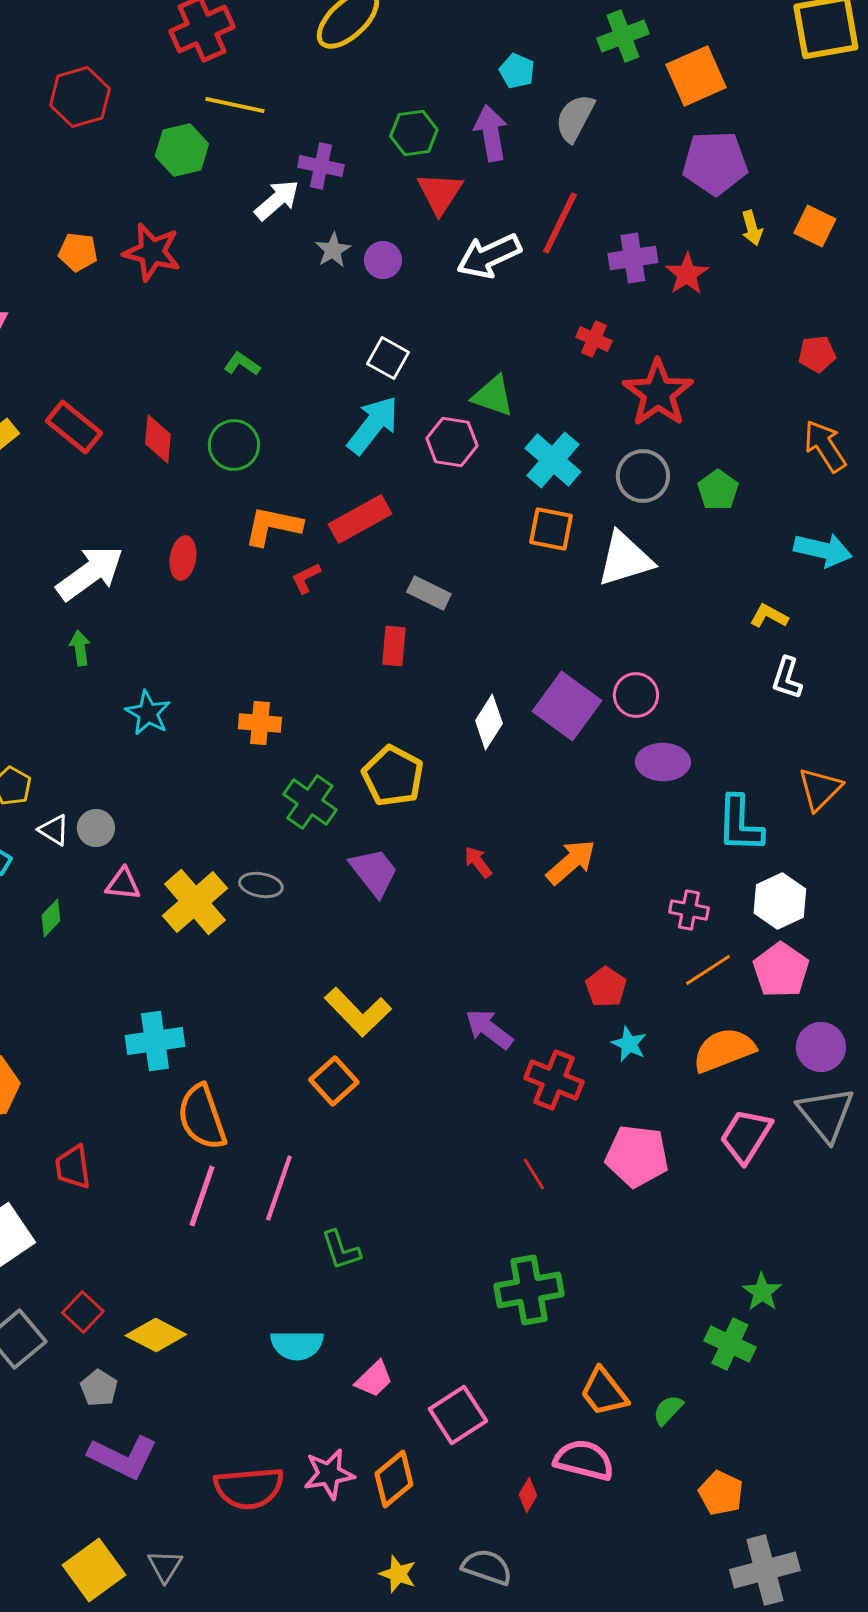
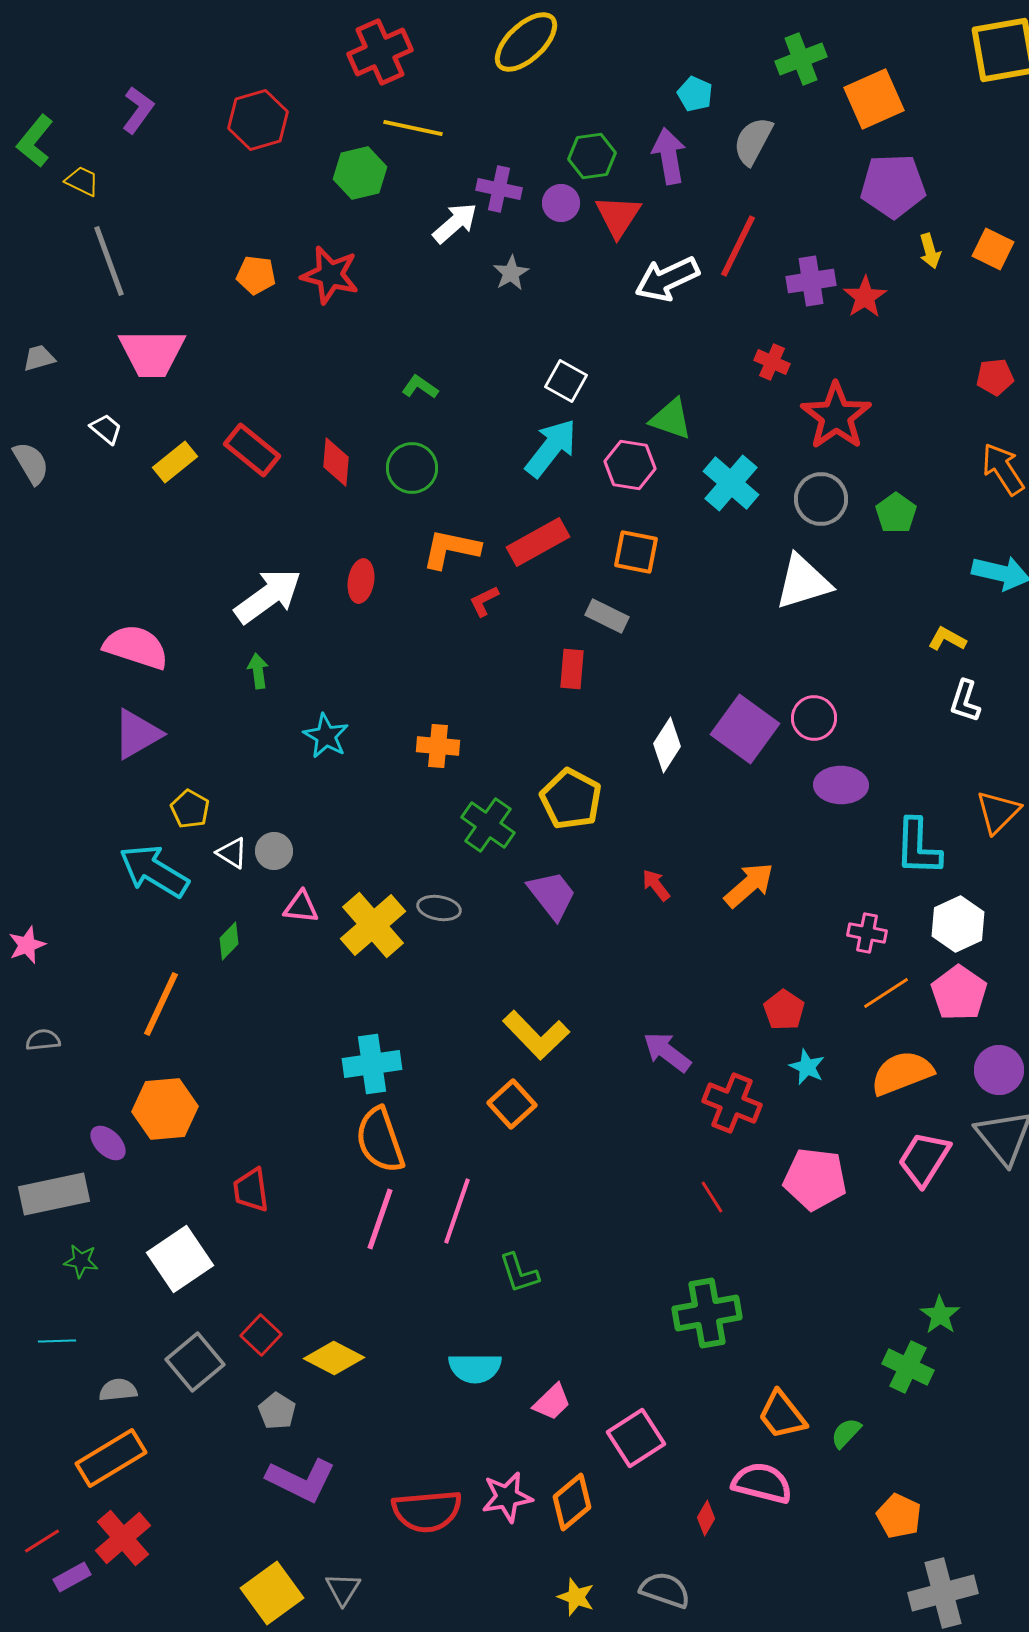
purple circle: (383, 260) -> (561, 203), moved
orange square: (551, 529) -> (636, 552), moved
cyan cross: (155, 1041) -> (372, 1064), moved

